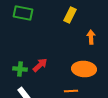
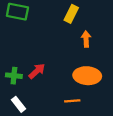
orange arrow: (91, 37) -> (86, 39), moved

